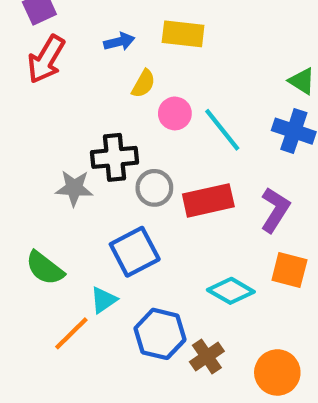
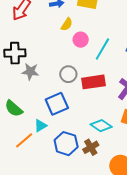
cyan line: (222, 130) -> (102, 49), turned 65
black cross: (115, 157) -> (15, 53), moved
brown cross: (207, 357) -> (91, 147), moved

